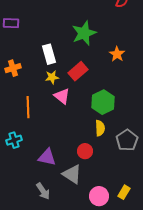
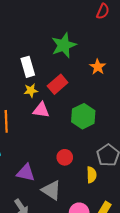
pink triangle: (62, 96) -> (41, 110), turned -30
yellow semicircle: (100, 128) -> (91, 175), moved
red circle: (85, 151) -> (65, 157), moved

